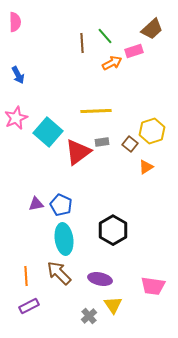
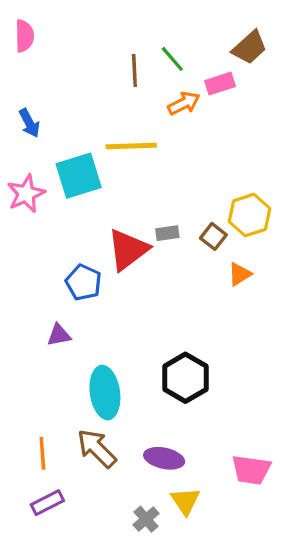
yellow line: (96, 111) -> (131, 146), moved
cyan square: (48, 132) -> (79, 176), moved, turned 32
blue pentagon: (61, 205) -> (84, 282), moved

